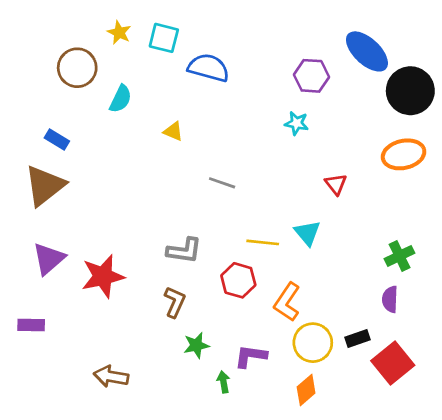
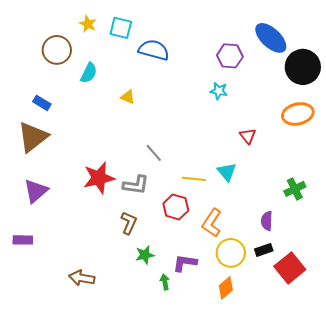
gray line: (222, 183) -> (154, 153), moved, turned 30
red star: (103, 276) -> (99, 178), moved
purple semicircle: (390, 299) -> (267, 221), moved

